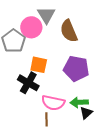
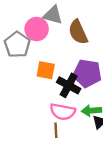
gray triangle: (46, 15) -> (53, 15), turned -42
black cross: (28, 83) -> (69, 85), moved

